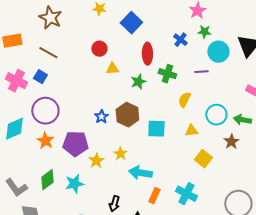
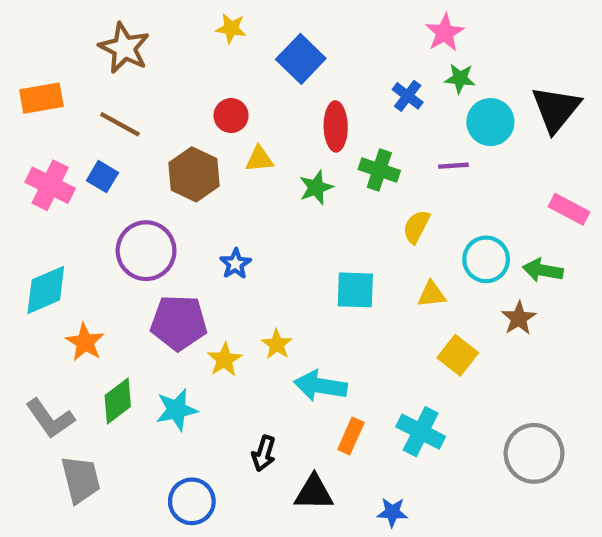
purple circle: (45, 111) -> (146, 251), moved
brown hexagon: (127, 115) -> (194, 174), moved
orange star: (45, 141) -> (85, 342), moved

